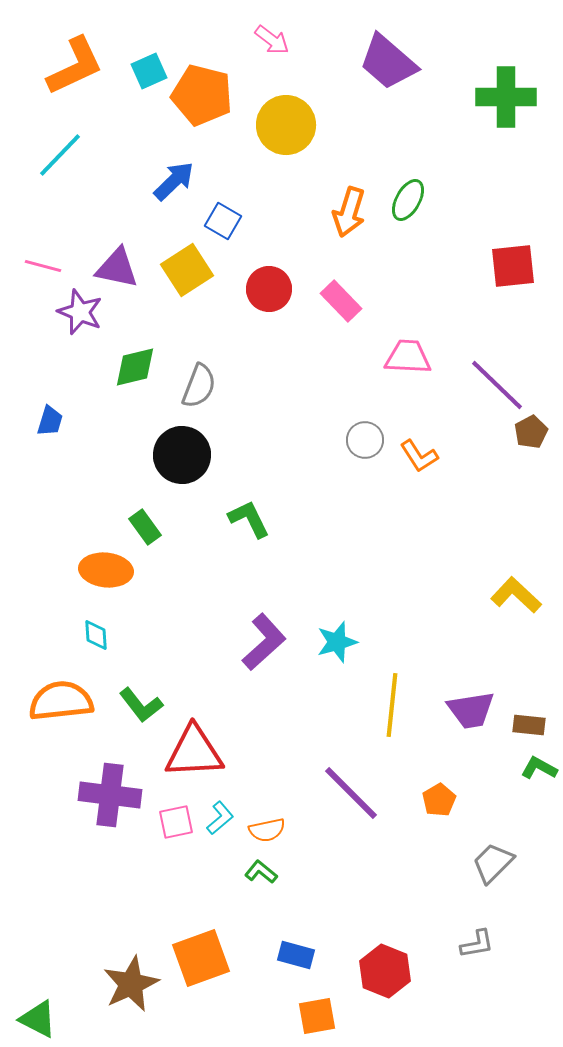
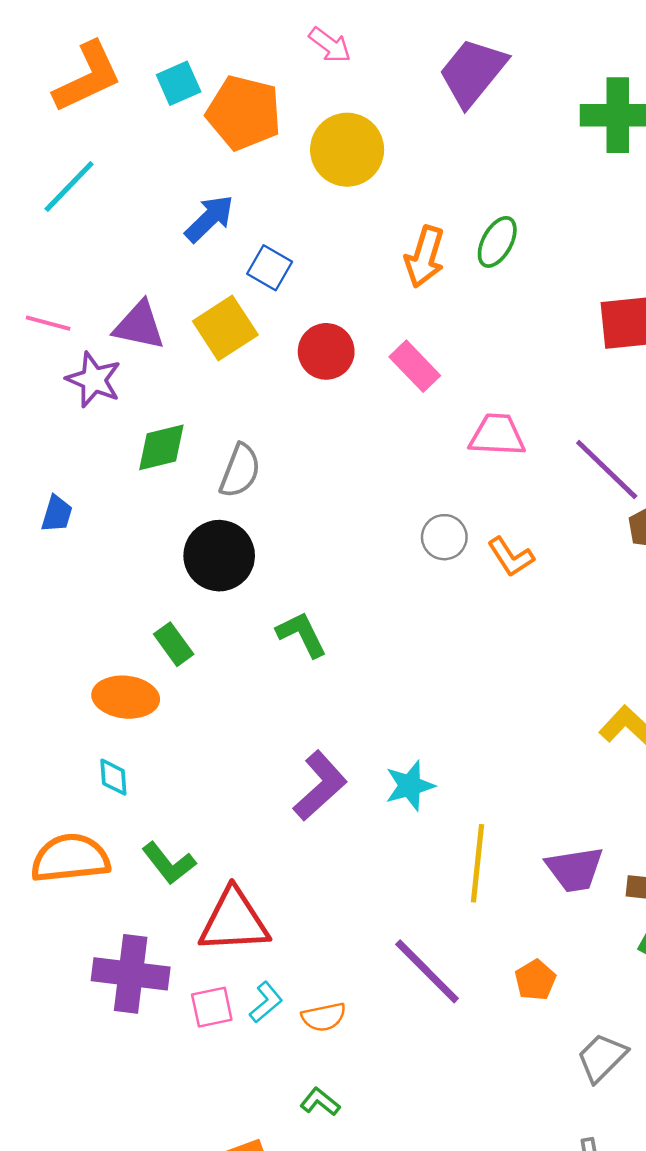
purple trapezoid: (388, 62) -> (473, 72), turned 88
green L-shape: (261, 872) -> (320, 1102), moved

